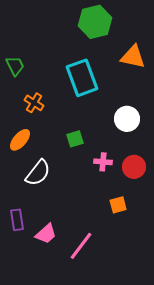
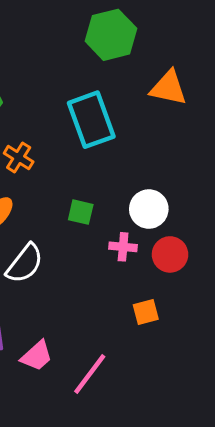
white circle: (127, 119) -> (149, 209), moved
green square: (75, 139) -> (81, 212), turned 30

